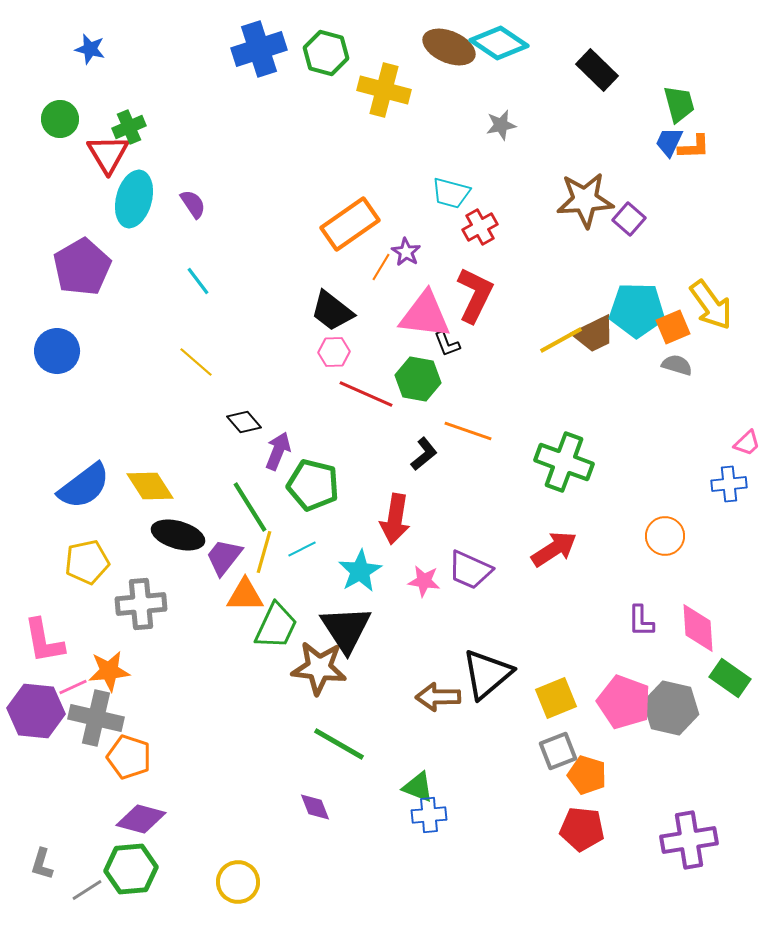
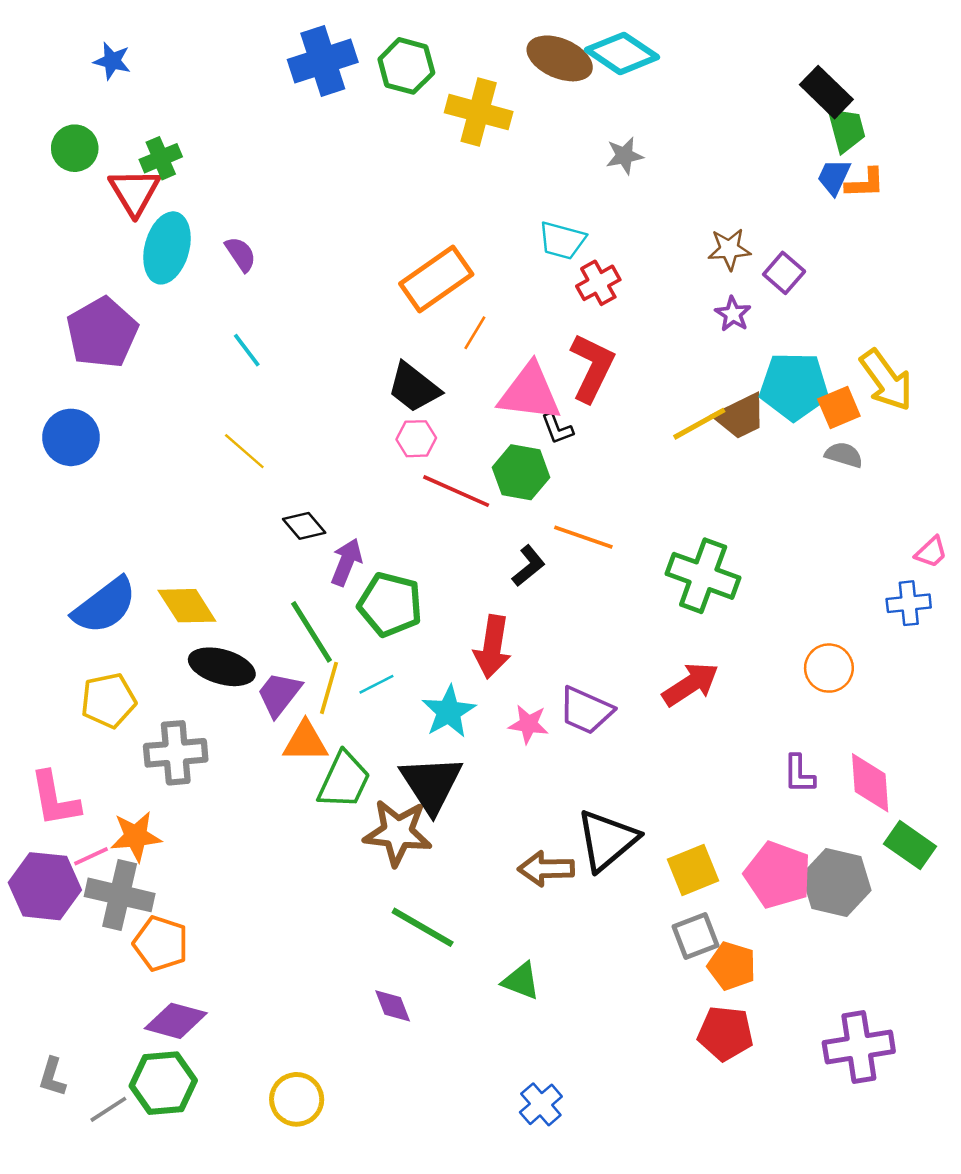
black rectangle: (597, 70) -> (826, 92), moved
brown star: (585, 200) -> (729, 249), size x0.6
purple star: (406, 252) -> (733, 314), moved
blue cross: (429, 815) -> (541, 1104), moved, turned -36

